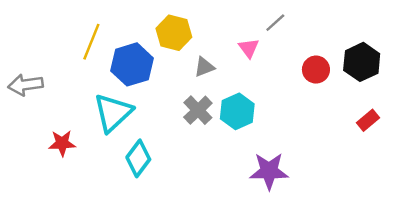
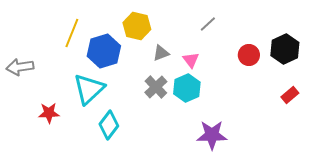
gray line: (275, 23) -> (208, 24), moved
pink triangle: (249, 48) -> (191, 60), moved

